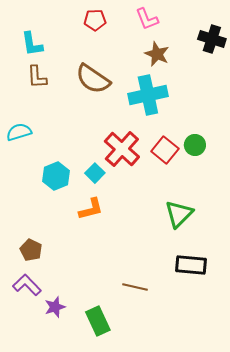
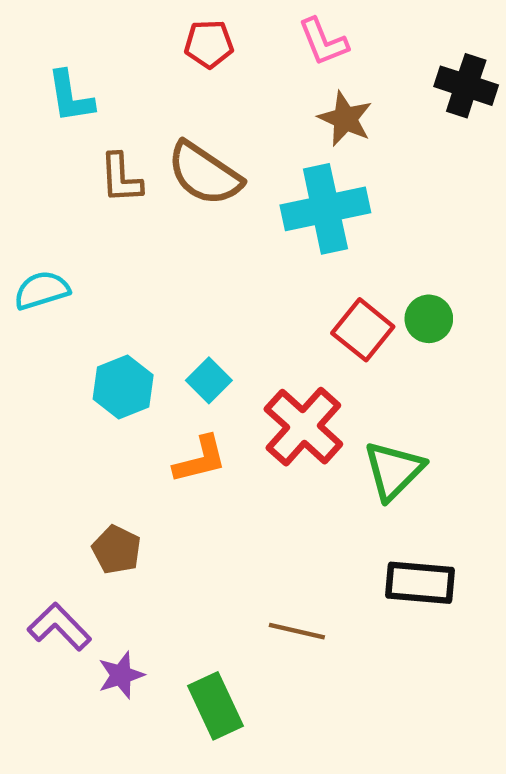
brown L-shape: (37, 77) -> (121, 178), moved
red cross: (122, 149) -> (303, 427), moved
brown pentagon: (31, 250) -> (117, 550), moved

